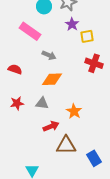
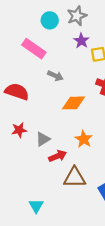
red semicircle: (15, 69) -> (17, 92), size x1.5
orange diamond: (52, 79) -> (73, 103), moved
gray triangle: (42, 103) -> (43, 139), moved, turned -40

